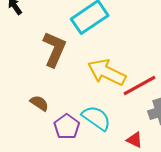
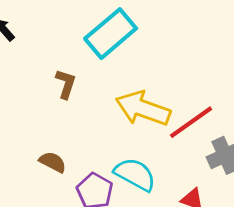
brown L-shape: (54, 49) -> (66, 84), size x0.6

